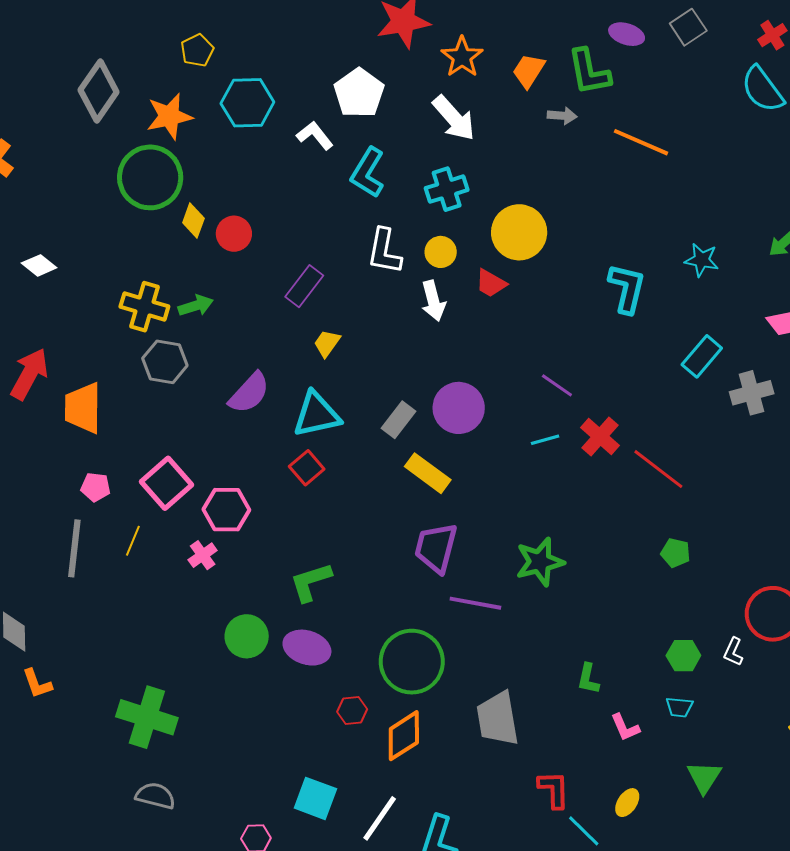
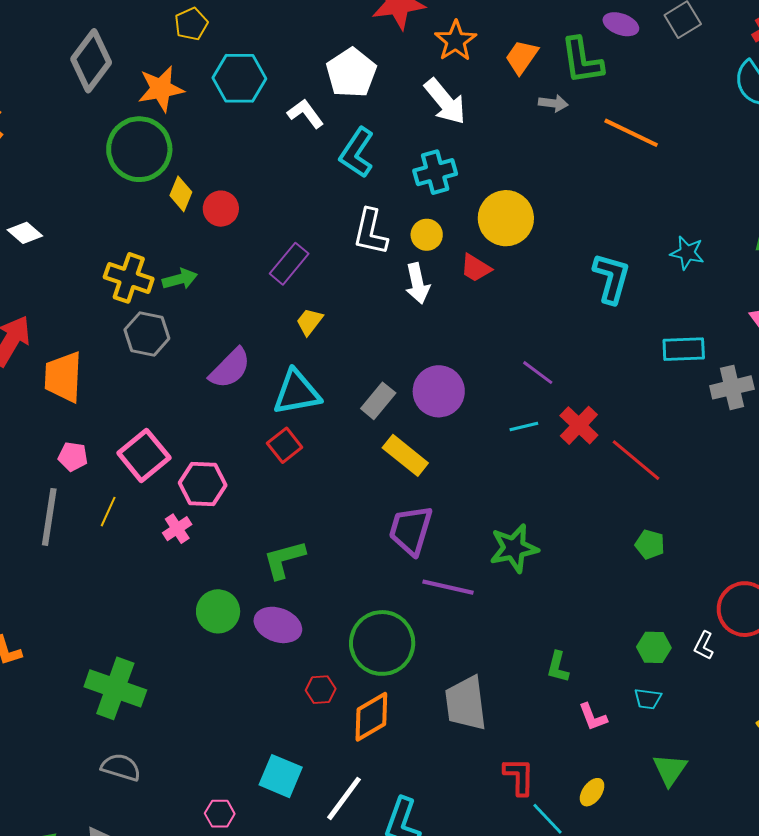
cyan rectangle: (702, 356) -> (684, 349), turned 45

